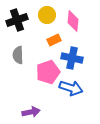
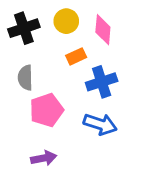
blue cross: (72, 58) -> (102, 82), turned -30
pink pentagon: (48, 72) -> (46, 110), moved

